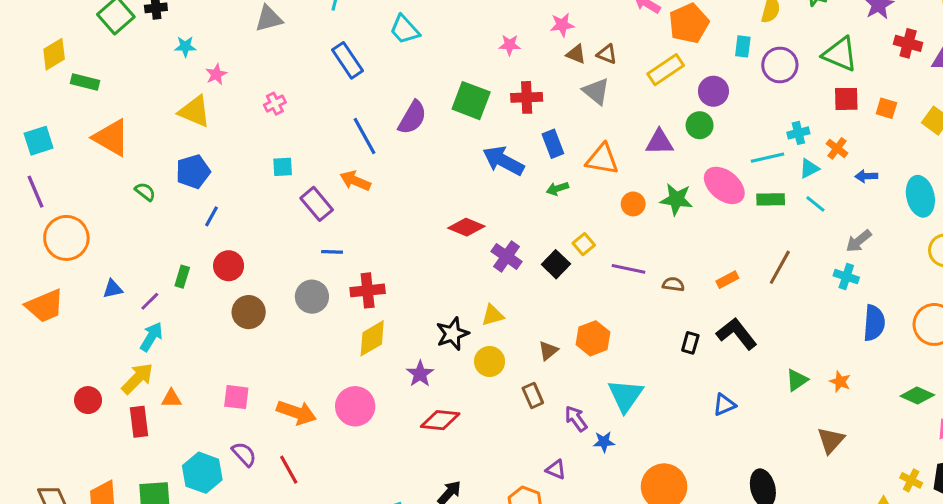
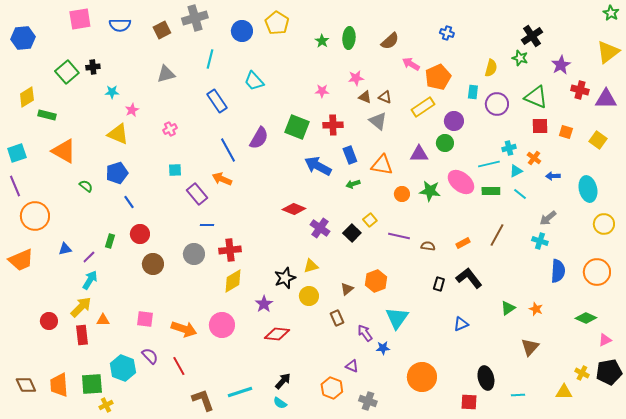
blue line: (212, 216) -> (129, 202), turned -64

